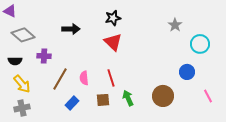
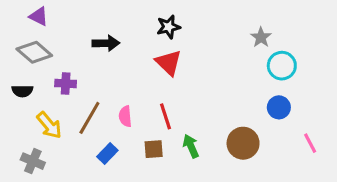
purple triangle: (10, 11) -> (39, 16), moved
cyan circle: (200, 44) -> (282, 66), moved
yellow arrow: (22, 84) -> (49, 125), moved
gray cross: (22, 108) -> (33, 161), turned 35

